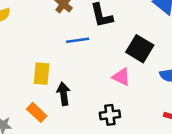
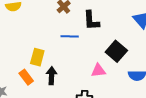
pink triangle: (121, 77) -> (98, 70), turned -42
orange rectangle: (37, 112) -> (26, 77), moved

